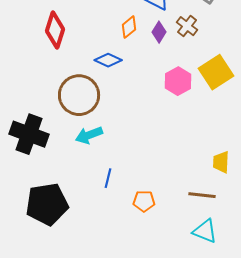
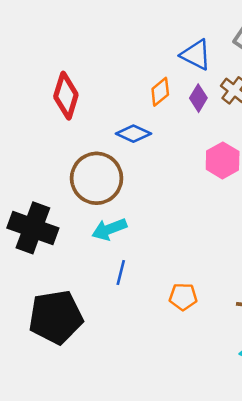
blue line: (108, 178) -> (121, 273), moved
orange pentagon: (144, 201) -> (183, 297), moved

